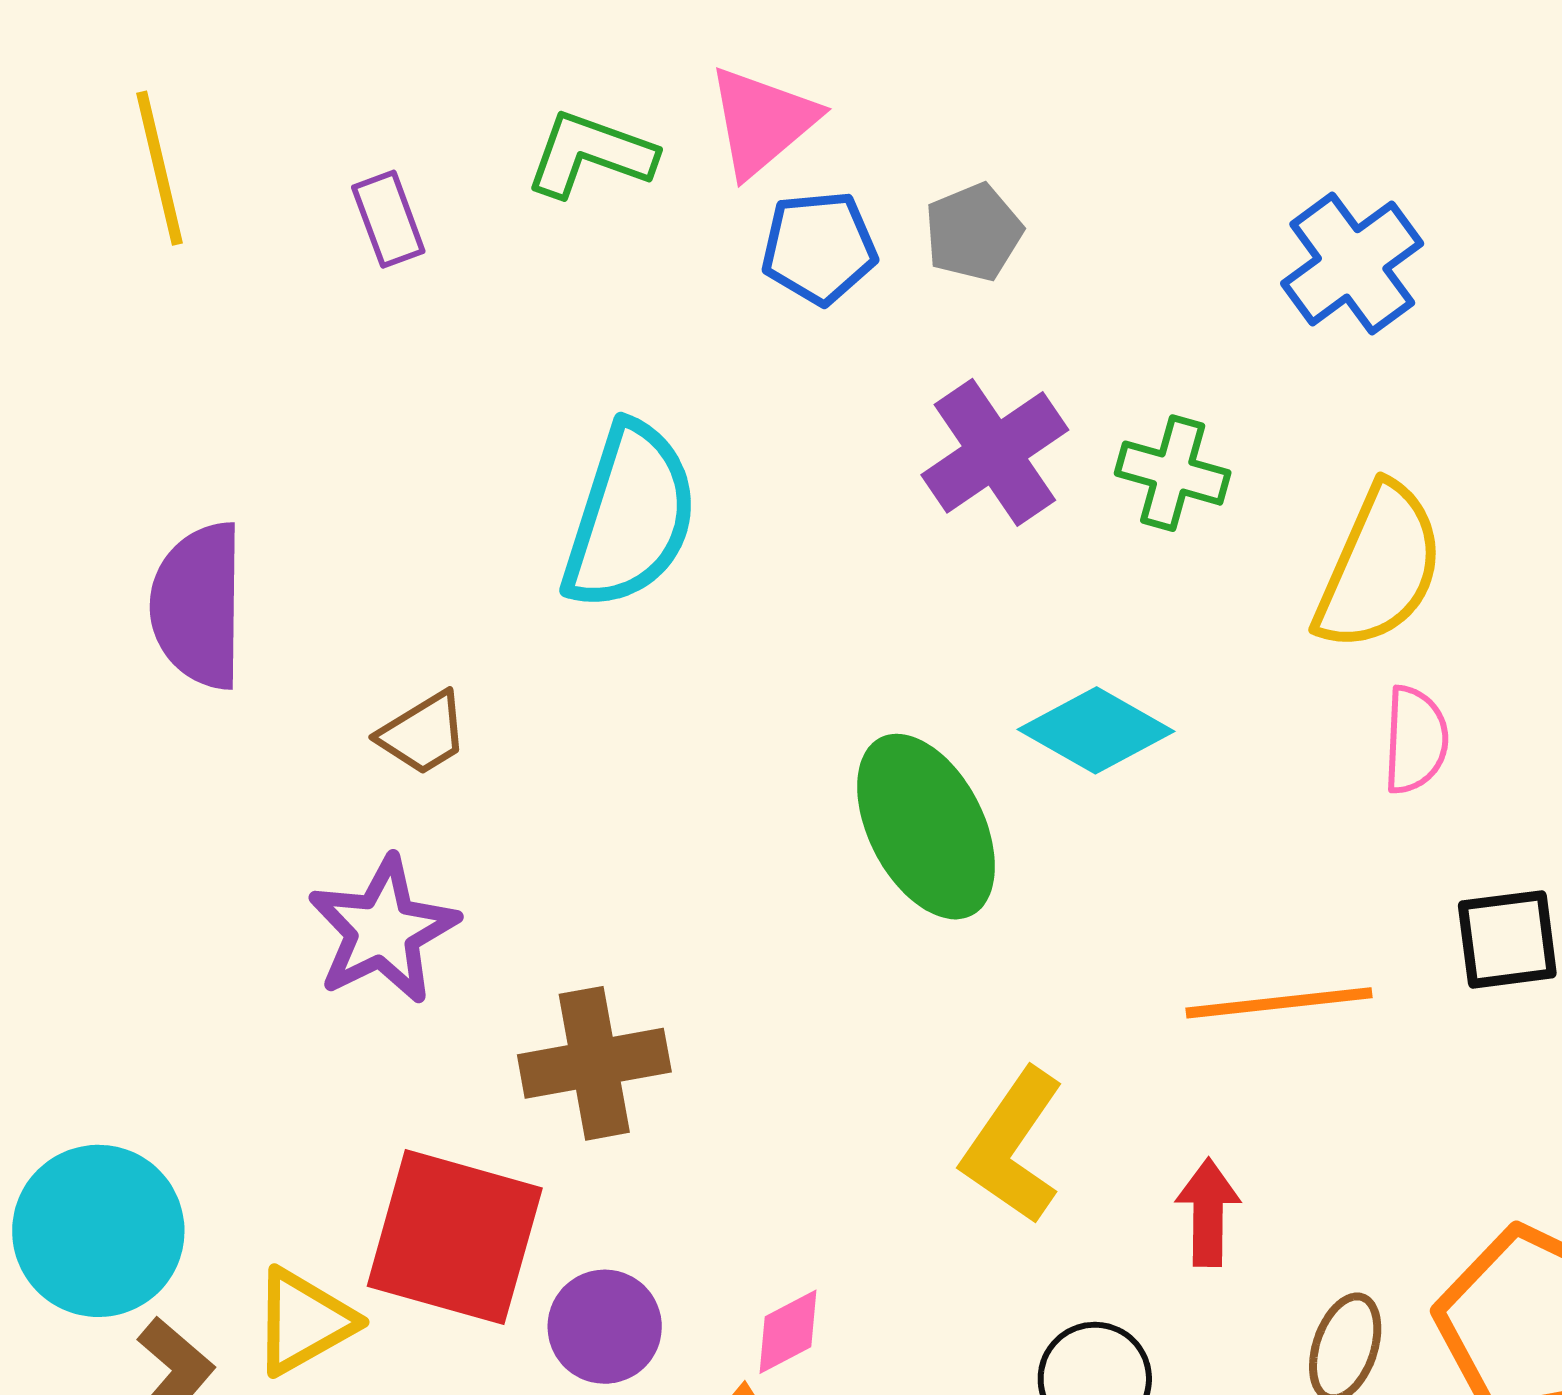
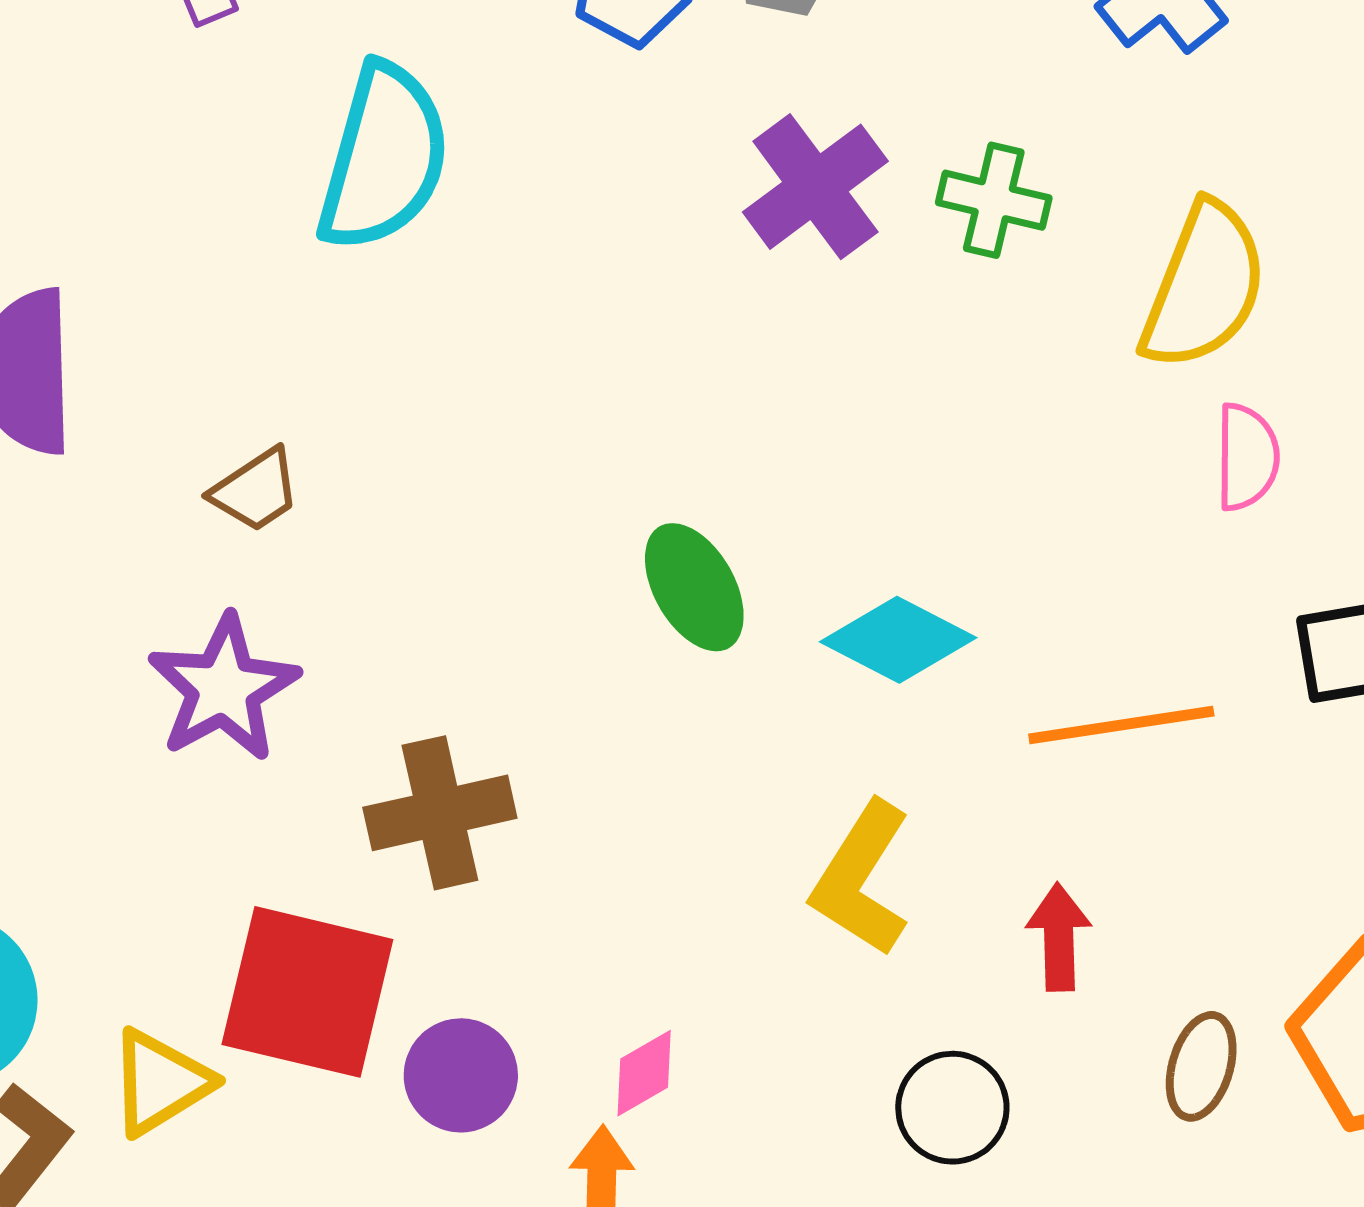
cyan semicircle: (630, 516) -> (384, 158), moved
cyan diamond: (1096, 730) -> (898, 640), moved
green ellipse: (926, 827) -> (694, 587), moved, size x0.7

